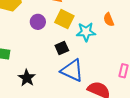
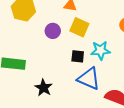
cyan star: (86, 32) -> (100, 50), moved
black square: (62, 48) -> (78, 56), turned 32

